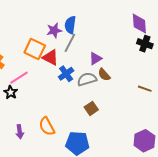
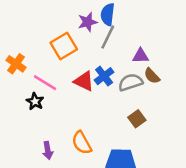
orange square: (35, 49) -> (64, 46), turned 35
red triangle: (50, 57) -> (84, 81), moved
purple triangle: (95, 58) -> (140, 56), turned 32
pink line: (19, 78) -> (45, 83), turned 66

